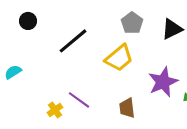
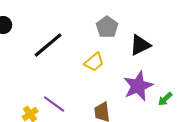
black triangle: (172, 29) -> (140, 45), moved
yellow trapezoid: (119, 58) -> (94, 62), size x0.7

